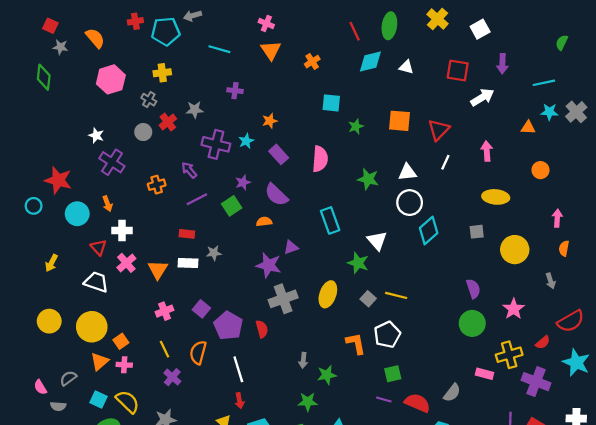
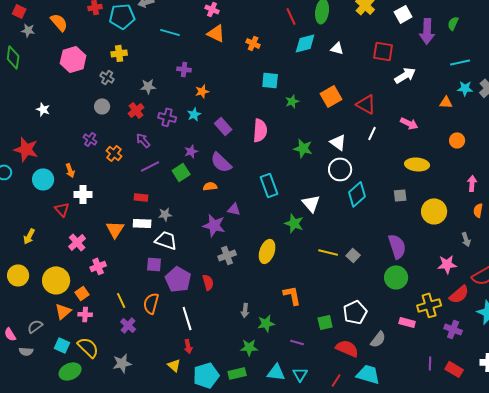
green semicircle: (562, 43) -> (453, 23), moved
orange triangle: (271, 50) -> (216, 33), turned -30
orange cross: (312, 62) -> (253, 43), turned -32
purple arrow: (502, 64) -> (427, 31), moved, size x1.4
orange star: (270, 121) -> (202, 91), moved
orange square: (399, 121) -> (331, 96), turned -35
red cross: (168, 122) -> (136, 110), moved
red triangle: (439, 130) -> (366, 104), turned -45
white star: (96, 135) -> (43, 109), moved
purple cross: (216, 144) -> (167, 117), size x0.7
pink arrow: (487, 151) -> (409, 123), turned 120
purple cross: (112, 162) -> (90, 139), moved, size x0.6
white triangle: (407, 172) -> (338, 142), turned 42
orange cross: (157, 185) -> (114, 153), turned -35
purple triangle: (291, 247) -> (234, 209), turned 32
yellow arrow: (51, 263) -> (29, 236), moved
pink cross: (126, 263) -> (77, 242), moved
white trapezoid: (96, 282) -> (166, 240), moved
purple semicircle: (473, 289) -> (397, 246), size x1.4
gray cross: (283, 299) -> (227, 255), size x0.7
gray square: (368, 299) -> (353, 255), moved
purple square: (201, 309) -> (154, 264), turned -35
pink star: (514, 309) -> (447, 264), moved, turned 30
pink cross: (164, 311) -> (98, 266), moved
white pentagon: (387, 335) -> (355, 312), moved
red semicircle: (543, 342) -> (459, 294), size x1.5
purple cross: (536, 382) -> (453, 329), size x0.7
purple line: (384, 399) -> (297, 342), moved

